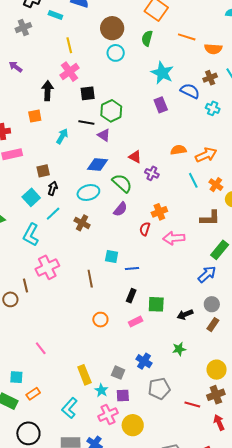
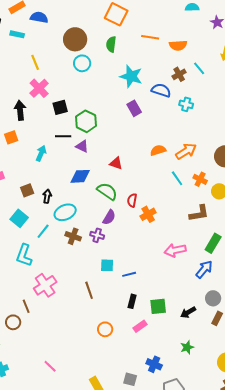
purple cross: (152, 173) -> (97, 235), moved
black arrow: (53, 188) -> (47, 196), moved
cyan ellipse: (88, 192) -> (65, 212), moved
red semicircle: (145, 229) -> (132, 200), moved
pink arrow: (174, 238) -> (175, 250), moved

